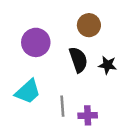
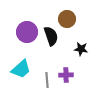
black semicircle: (78, 60) -> (51, 36), moved
purple cross: (88, 115) -> (66, 75), moved

